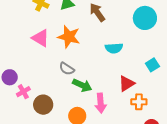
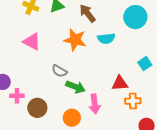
orange star: (69, 37) -> (75, 40), moved
cyan semicircle: (114, 48) -> (106, 38), moved
red triangle: (127, 84) -> (120, 83), turned 30
pink cross: (23, 92) -> (17, 96), turned 32

